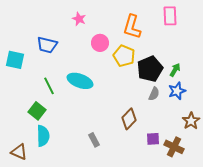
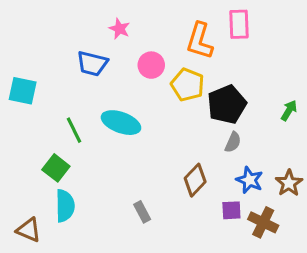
pink rectangle: (170, 16) -> (239, 24), moved
blue trapezoid: (47, 45) -> (92, 64), moved
green arrow: (175, 70) -> (289, 110), moved
blue star: (177, 91) -> (250, 180), moved, turned -30

